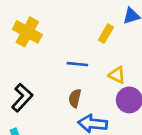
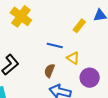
yellow triangle: (117, 75) -> (73, 58), moved

